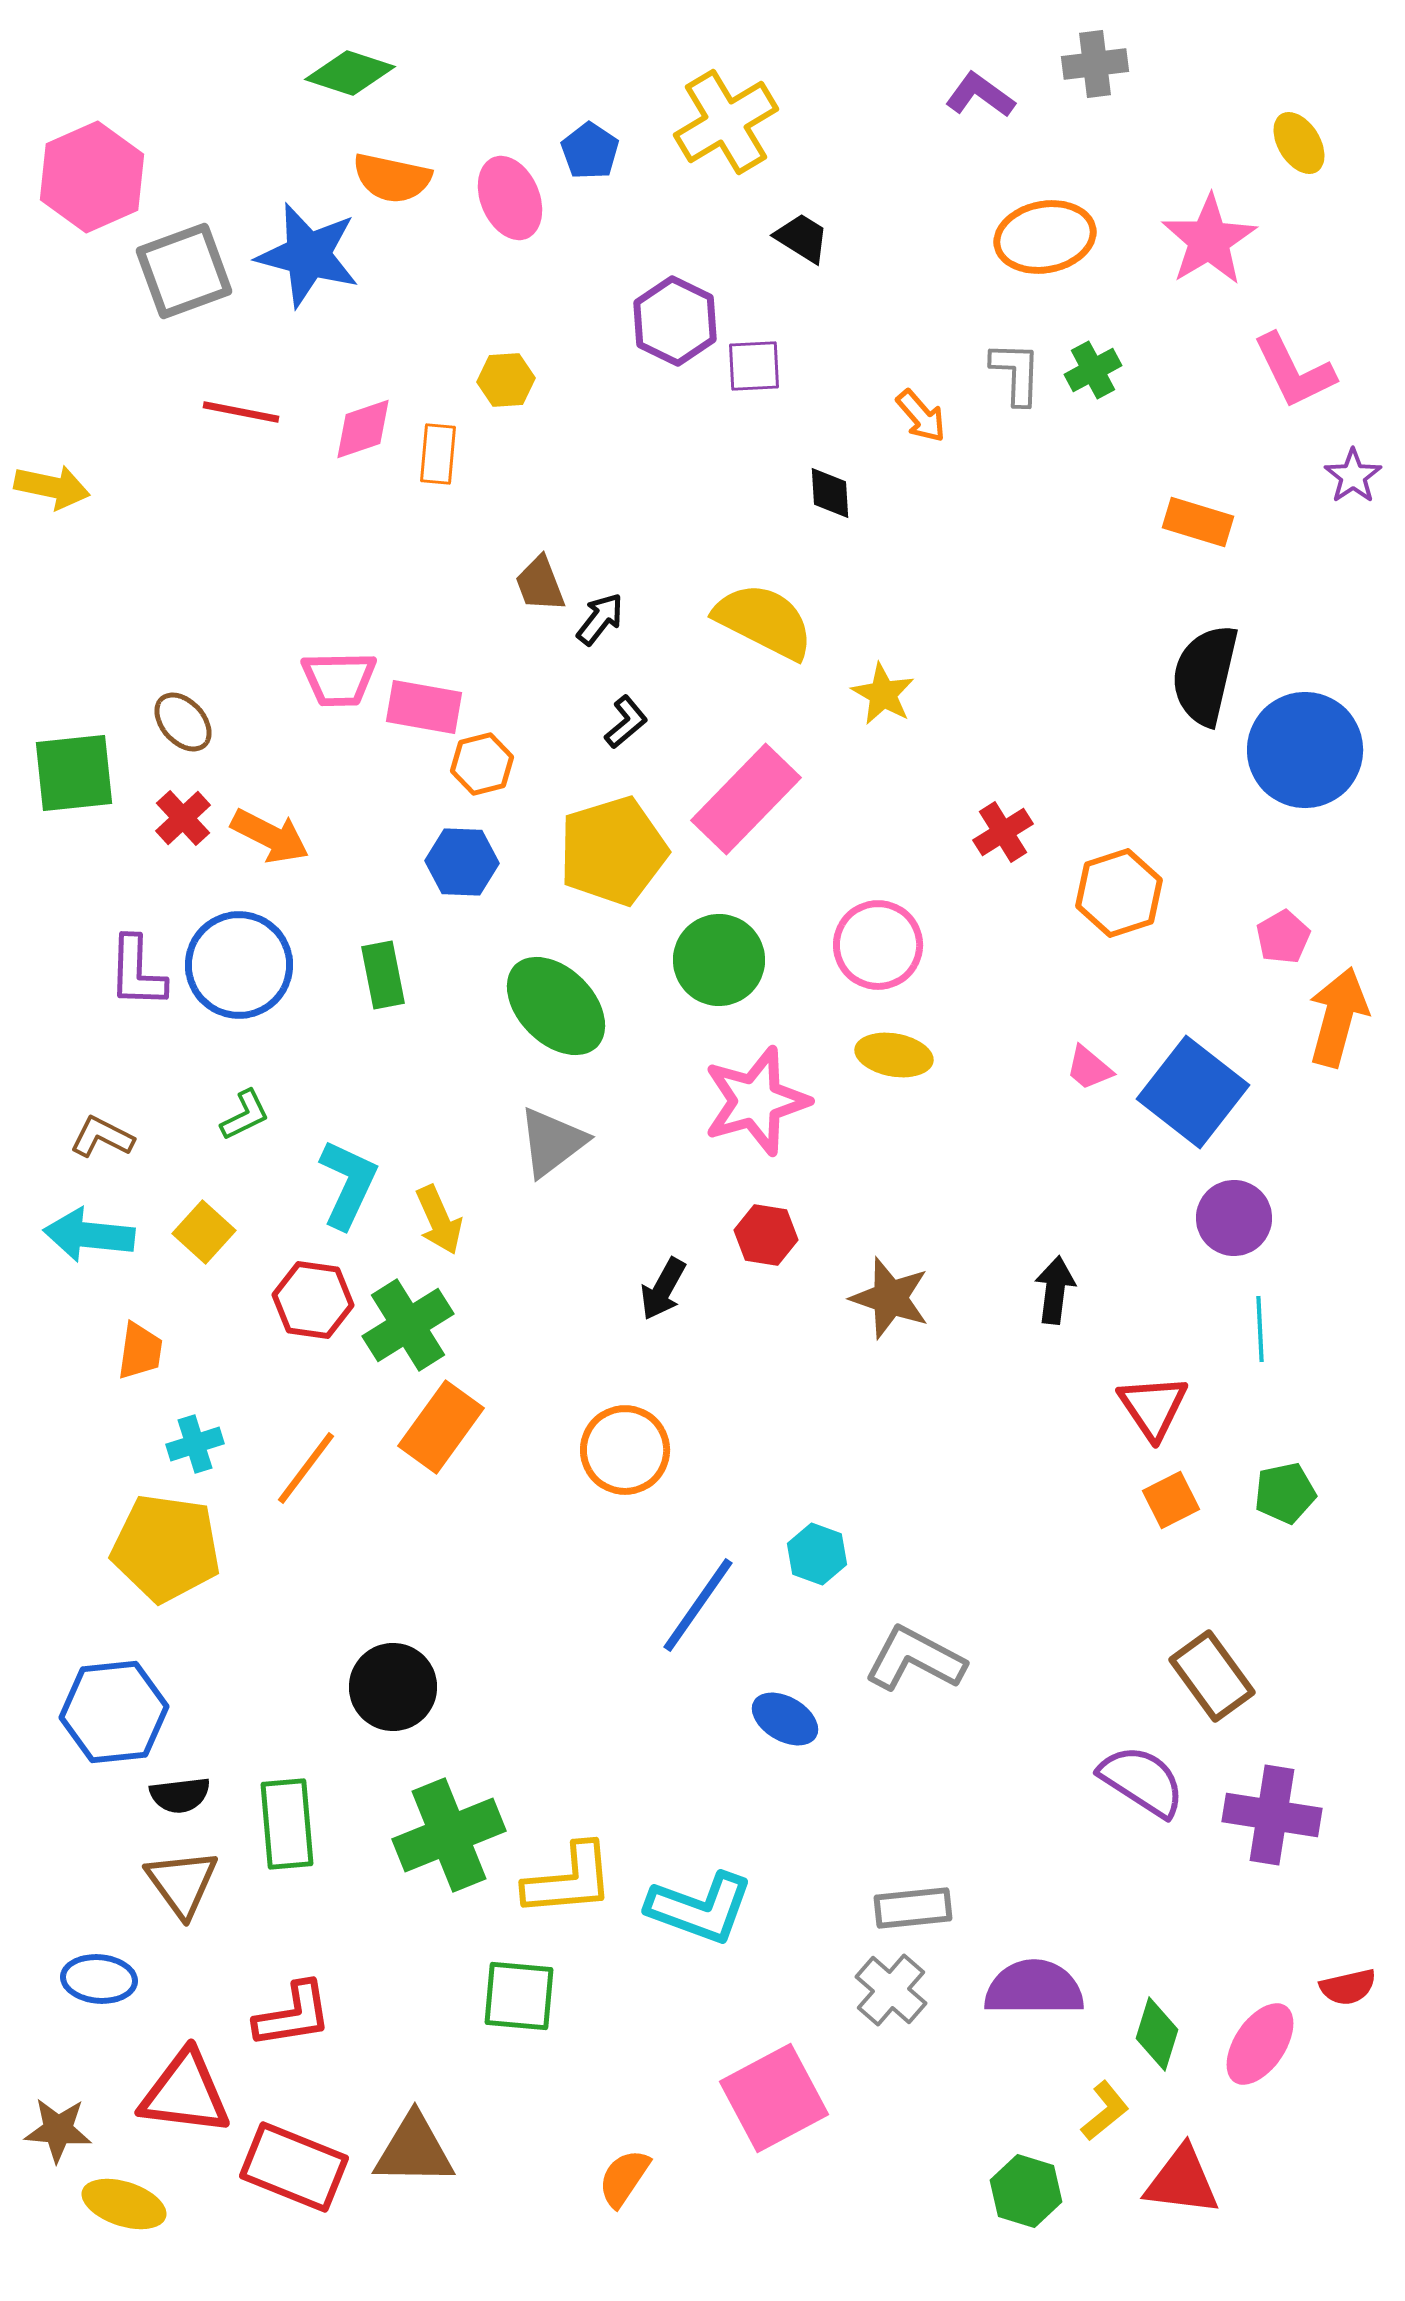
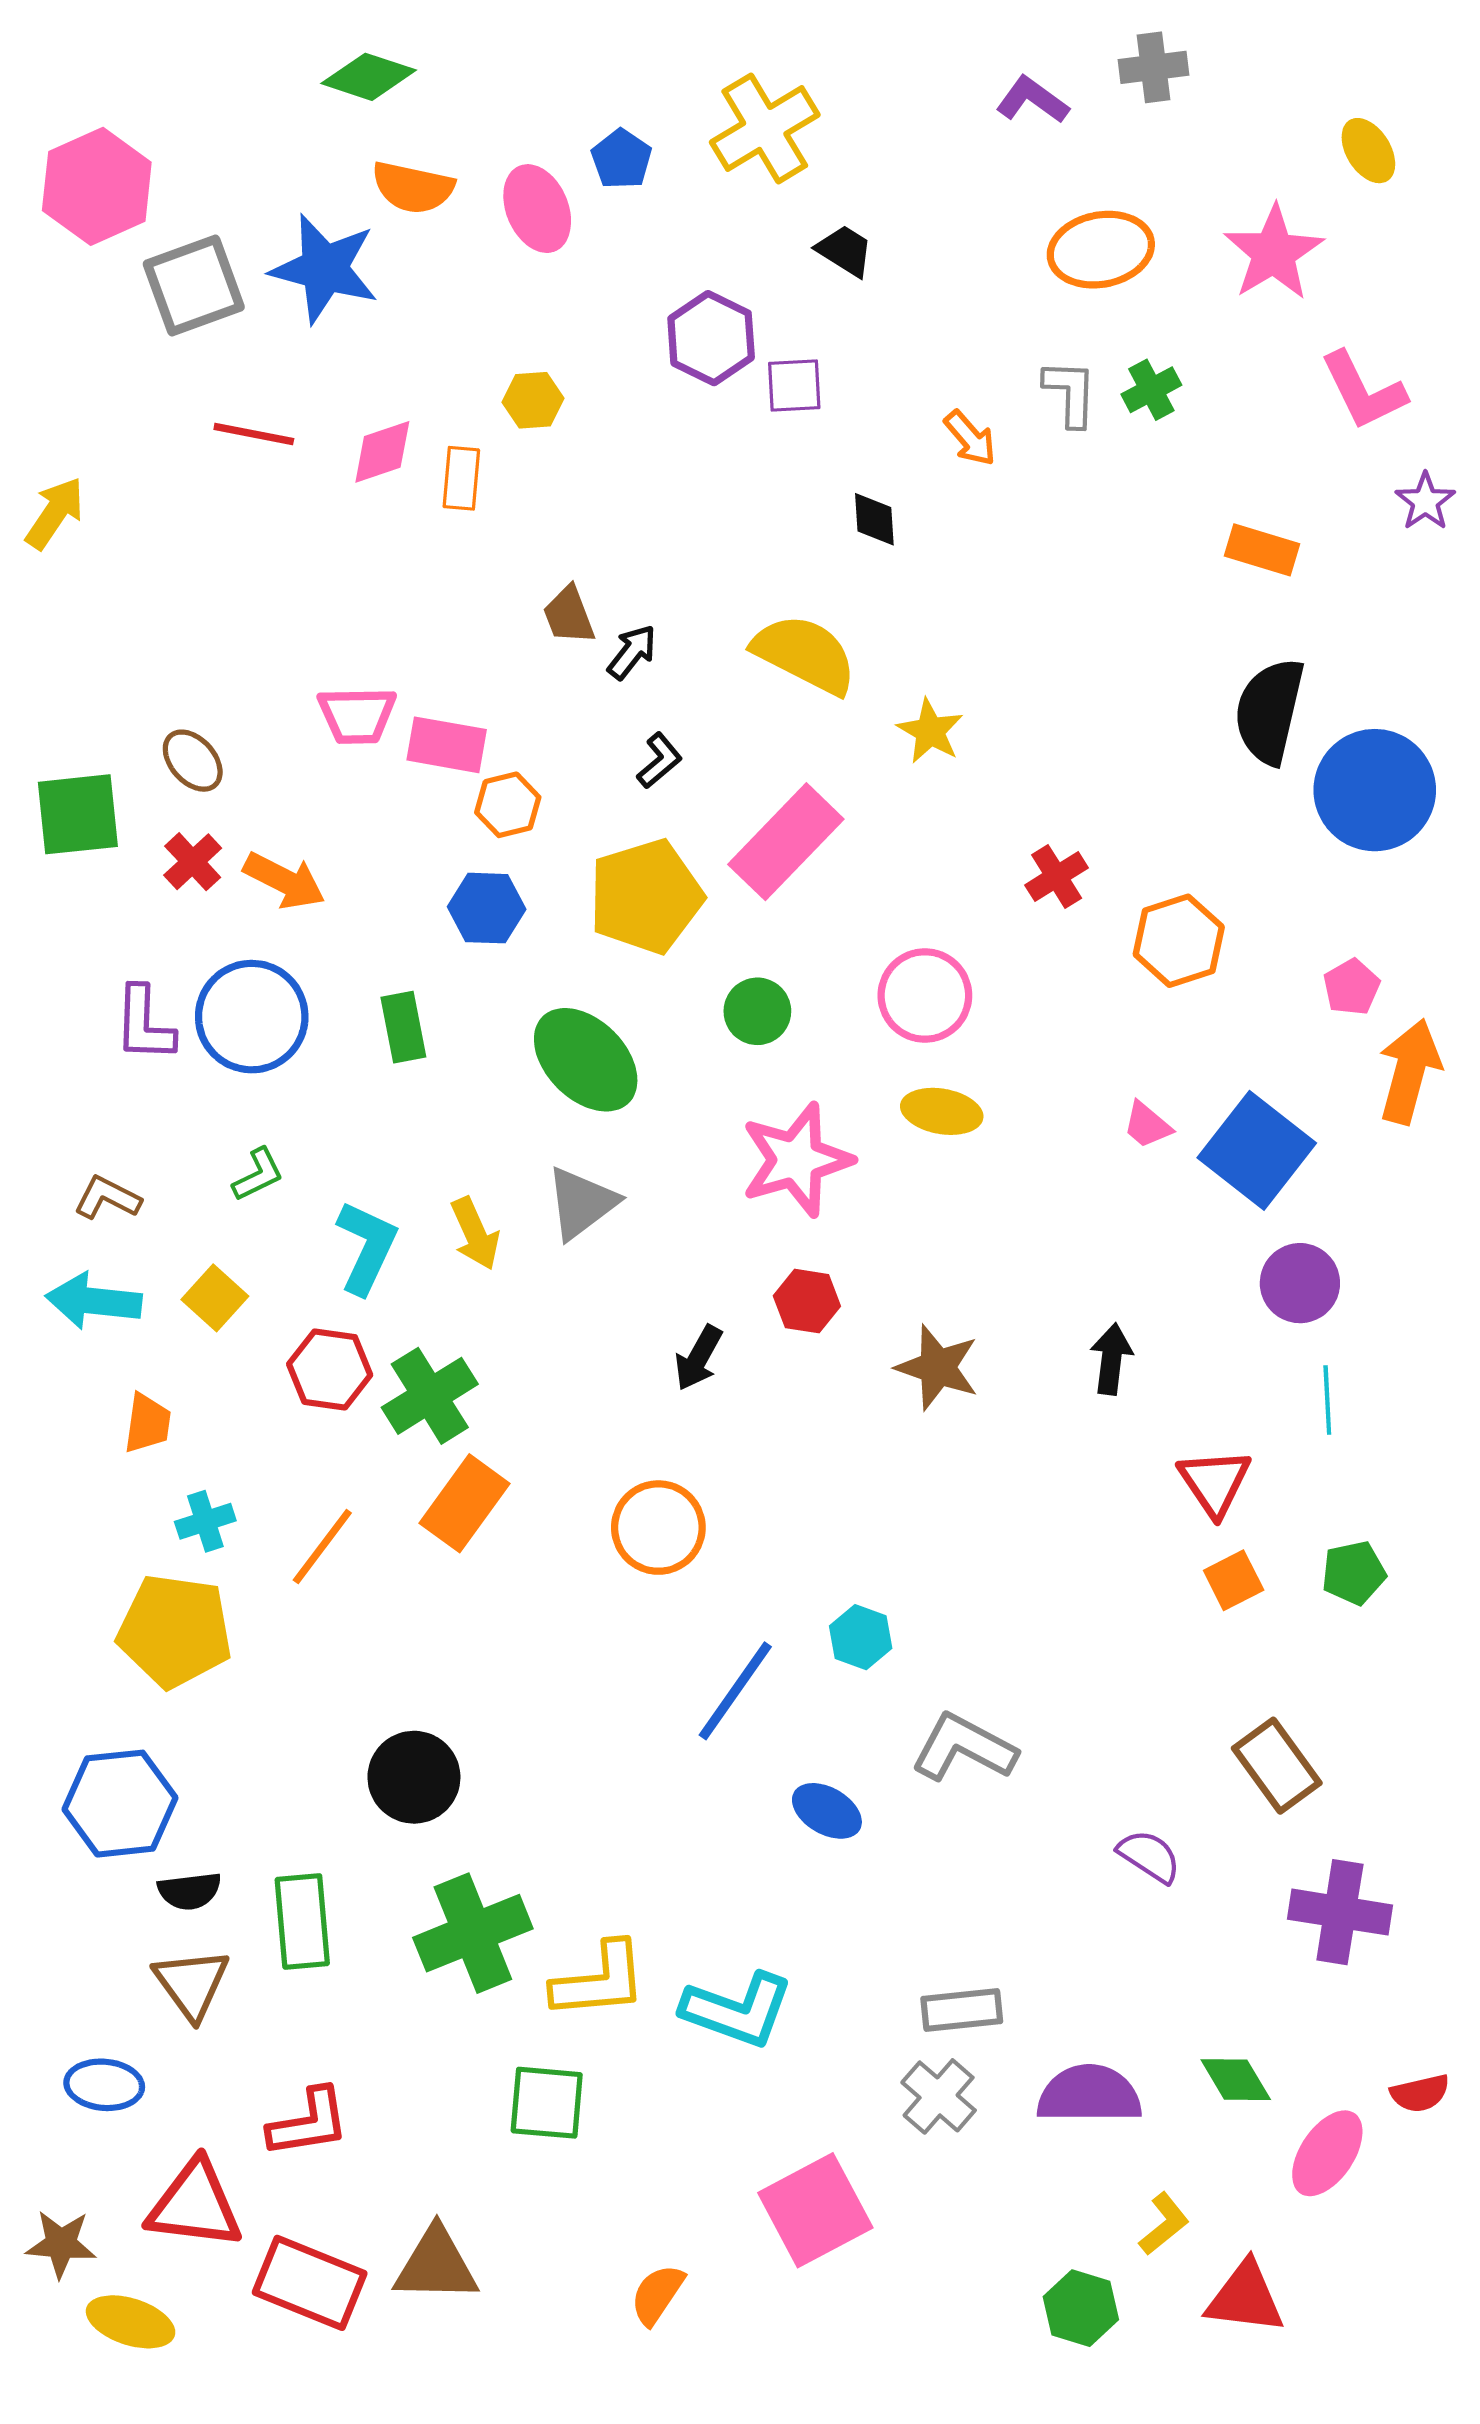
yellow arrow: (52, 487) -> (55, 513), turned -68
green circle: (719, 960) -> (757, 1011), size x0.7
yellow arrow: (439, 1220) -> (475, 1234), moved
purple semicircle: (1142, 1781) -> (1149, 1856), moved, size x0.7
green diamond: (1157, 2034) -> (1236, 2080), moved, turned -48

